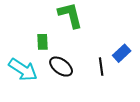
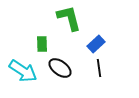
blue rectangle: (122, 53) -> (96, 44), moved

